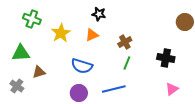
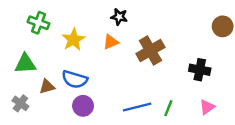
brown cross: (125, 42) -> (150, 50), size x1.6
green line: (127, 63) -> (168, 108), moved
blue semicircle: (82, 66) -> (75, 79), moved
purple circle: (79, 93) -> (83, 106), moved

